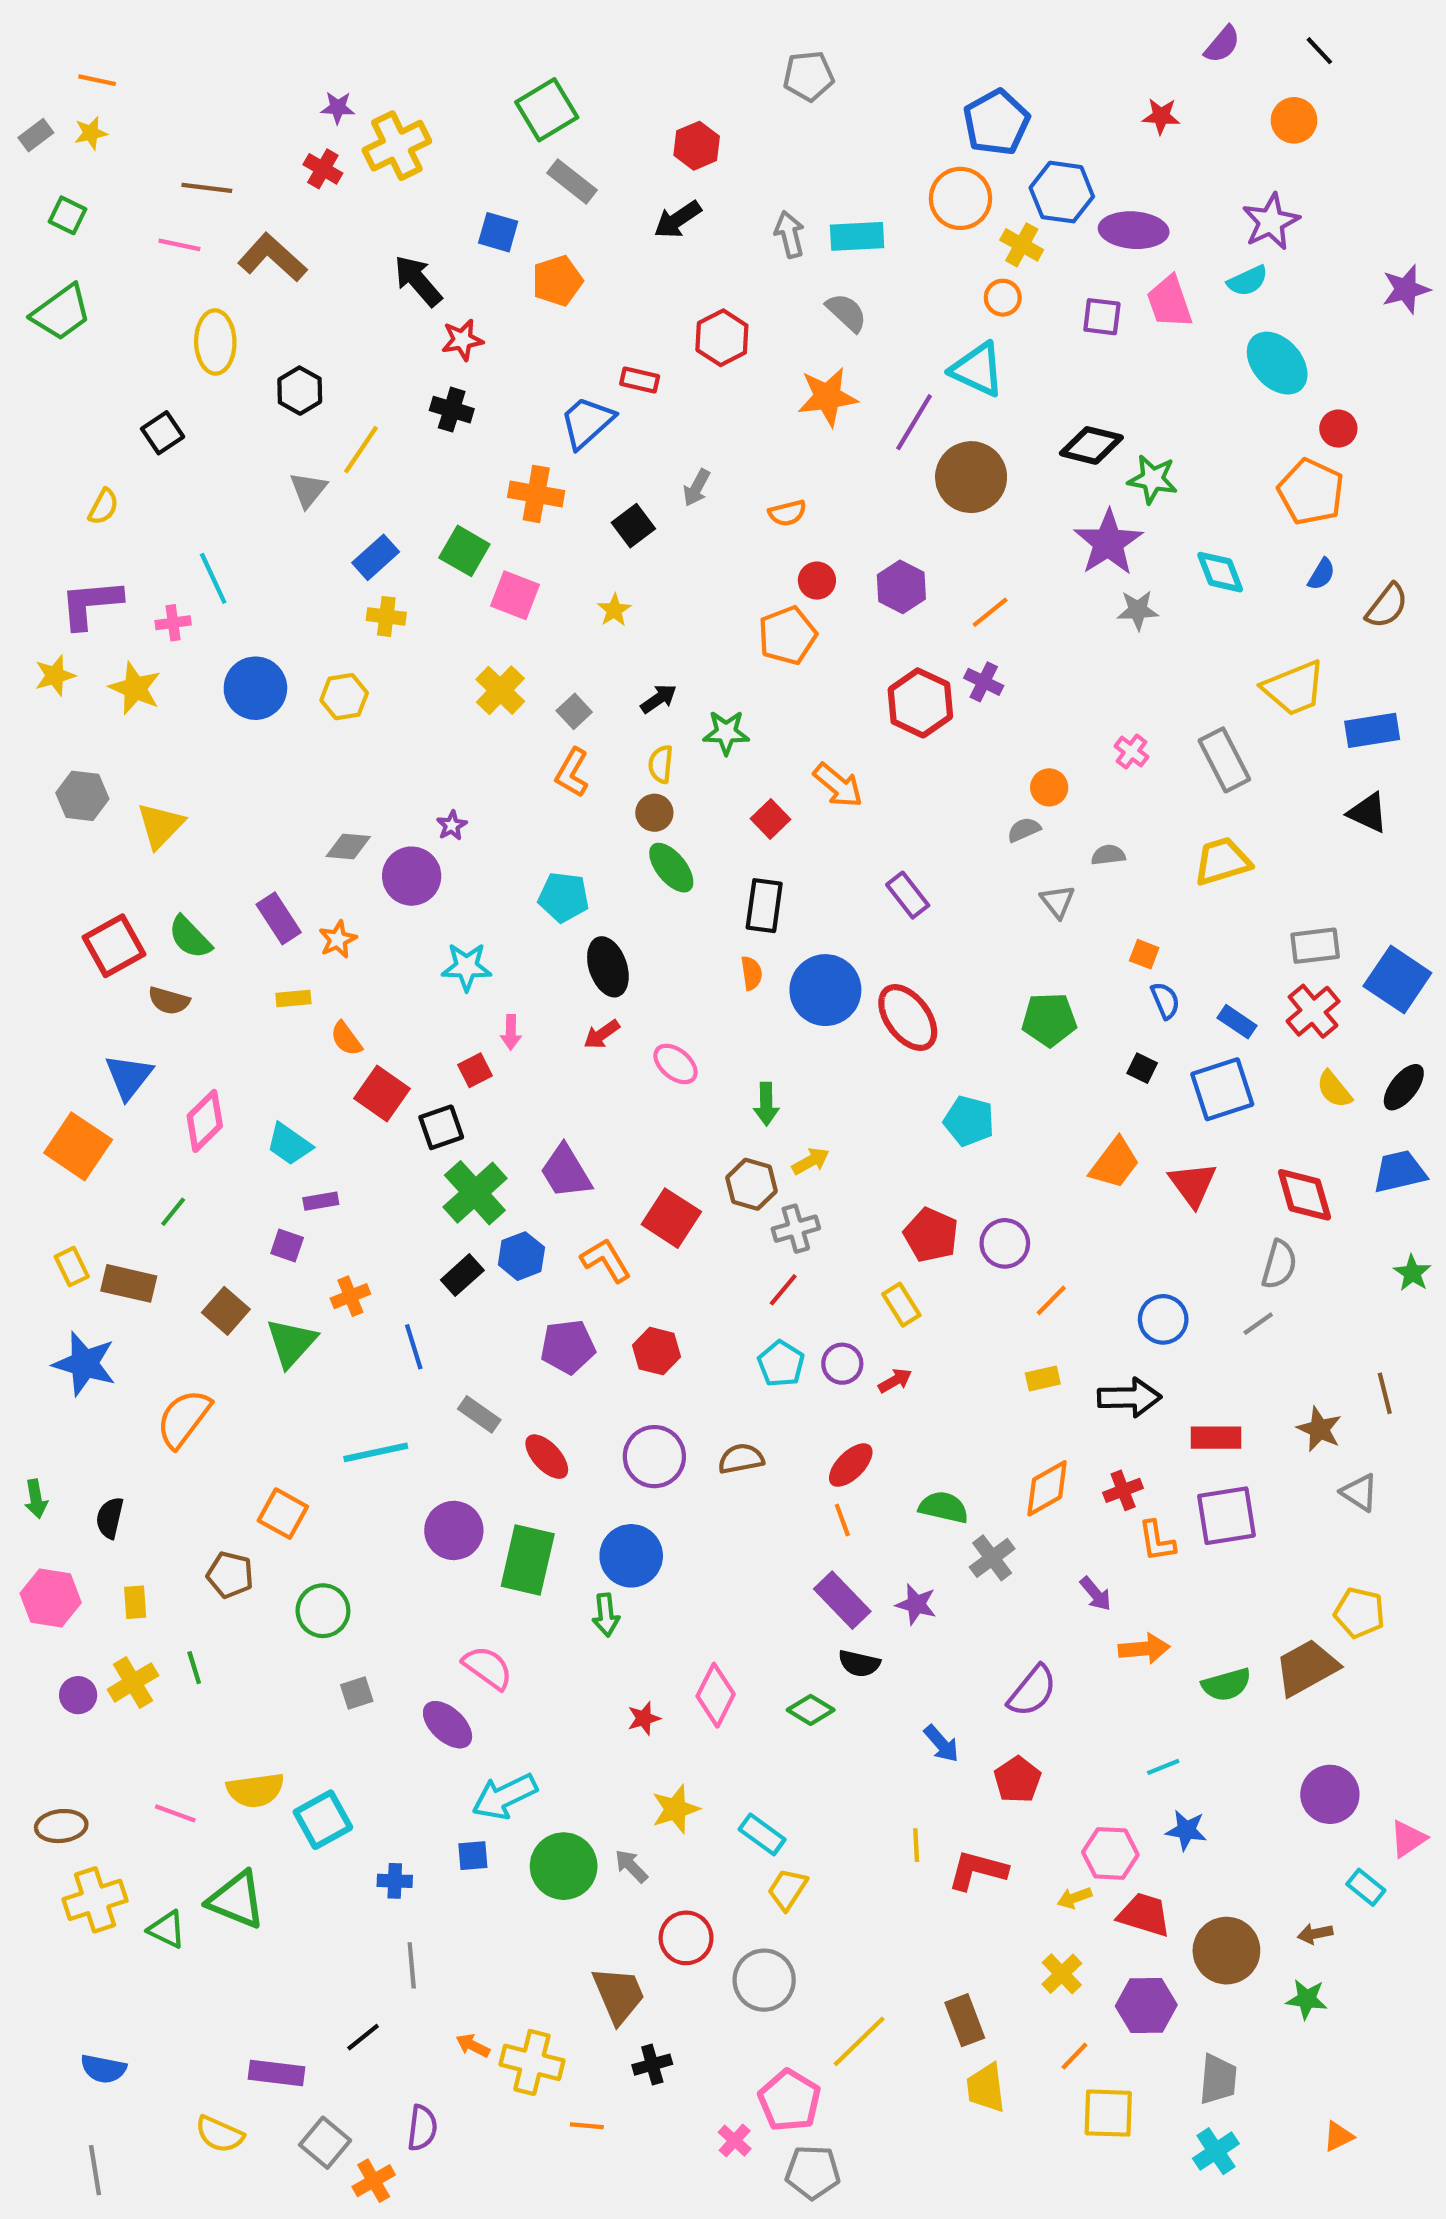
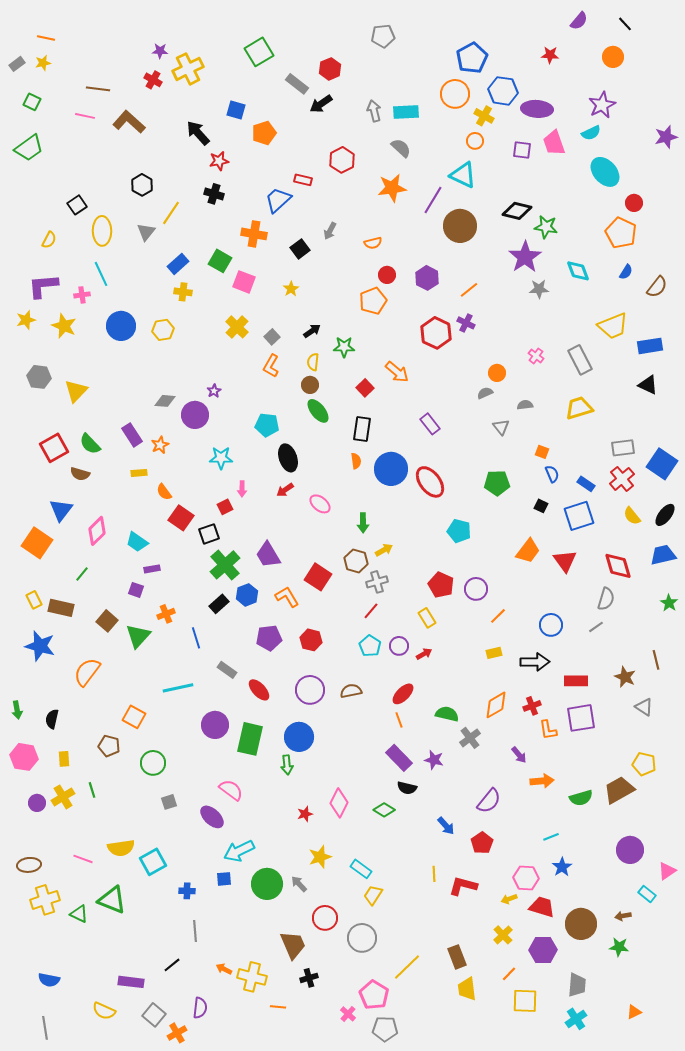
gray rectangle: (572, 182) -> (297, 84), moved
yellow ellipse: (215, 342) -> (102, 231), moved
blue star: (1186, 1830) -> (562, 867), turned 30

